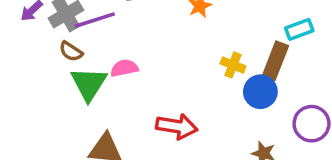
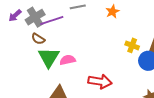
pink semicircle: (124, 68) -> (68, 60), moved

